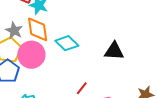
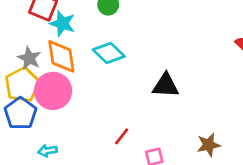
cyan diamond: (67, 43) -> (109, 53), moved

